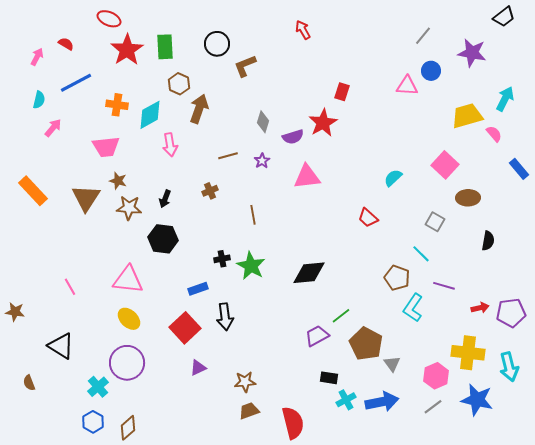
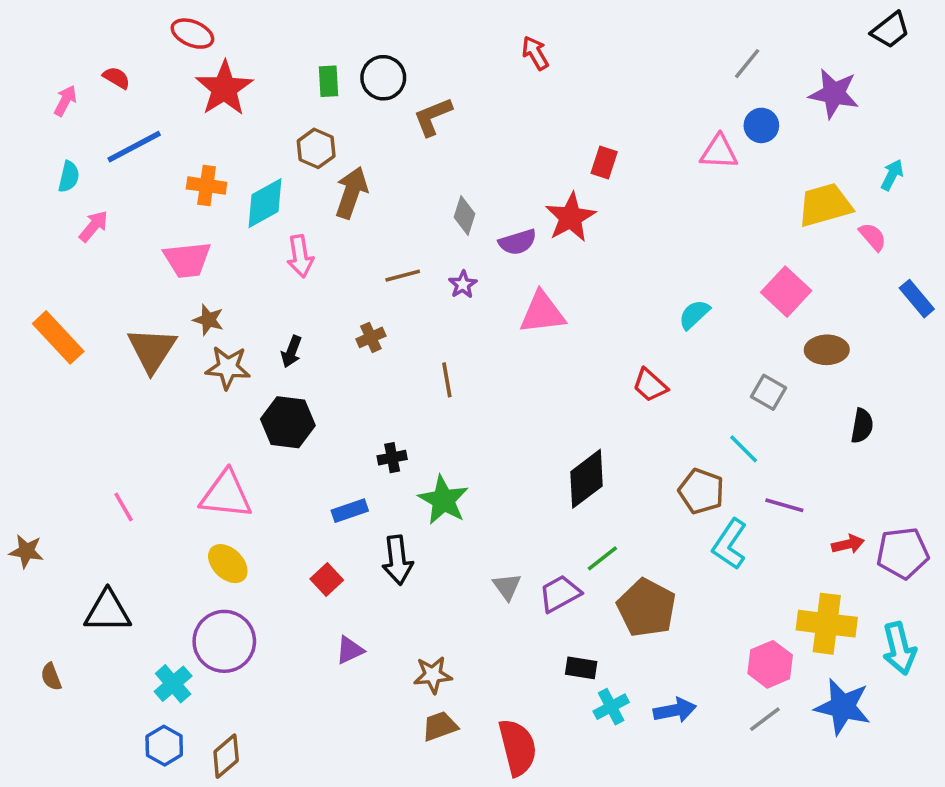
green rectangle: (165, 47) -> (329, 81), moved, size x0.7
cyan arrow: (505, 99) -> (892, 175), size x0.7
green star: (251, 266) -> (443, 500), moved
black diamond: (309, 273) -> (586, 479), moved, turned -32
red square: (185, 328) -> (327, 580), size x0.6
black triangle: (61, 346) -> (108, 611), turned -32
gray triangle: (392, 364) -> (507, 587), moved
blue arrow: (382, 402) -> (675, 710), size x0.7

